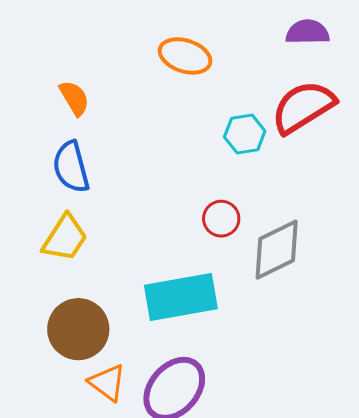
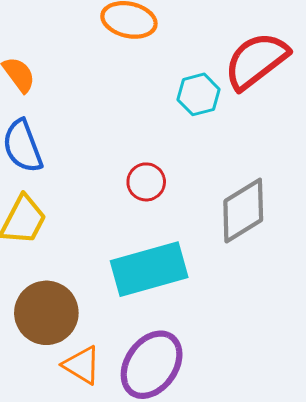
red circle: (221, 219) -> (146, 182), moved

